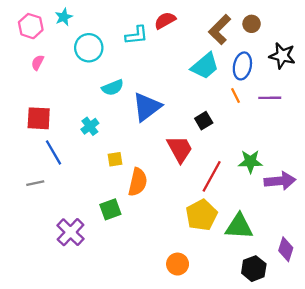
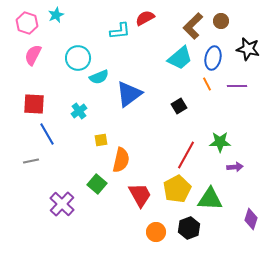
cyan circle: (89, 48) -> (78, 58), moved
pink semicircle: (38, 63) -> (33, 55), size x1.5
red trapezoid: (180, 149) -> (140, 195), moved
purple arrow: (280, 181) -> (235, 167), moved, size x0.6
green square: (110, 209) -> (97, 184), turned -30
black hexagon: (254, 269) -> (189, 228), moved

